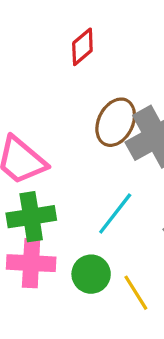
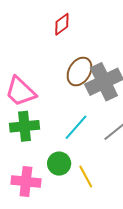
pink cross: (31, 263) -> (26, 182), moved

